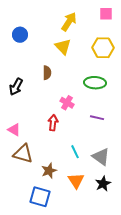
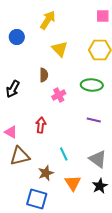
yellow arrow: (69, 22) -> (48, 20), moved
pink cross: (67, 103) -> (59, 95), moved, turned 32
red arrow: (53, 123) -> (41, 125), moved
cyan line: (75, 152) -> (64, 154), moved
brown triangle: (23, 154) -> (20, 156), turned -30

